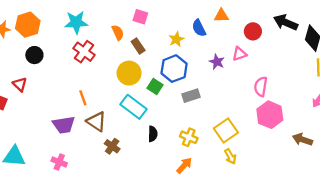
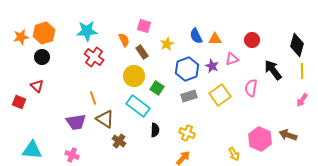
orange triangle: (221, 16) -> (215, 39), moved
black arrow: (286, 22) -> (273, 70), moved, turned 30
red circle: (253, 31) -> (252, 40), moved
yellow star: (176, 39) -> (167, 44), moved
black circle: (34, 55) -> (42, 57), moved
blue hexagon: (174, 69) -> (187, 69), moved
pink hexagon: (270, 115) -> (260, 139), moved
yellow square: (226, 130) -> (220, 95), moved
yellow arrow: (230, 156) -> (234, 154), moved

